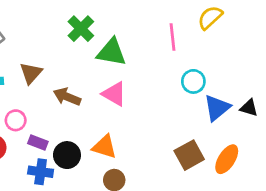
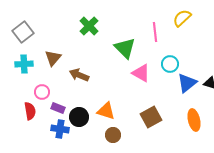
green triangle: (111, 52) -> (125, 48), moved, turned 35
pink triangle: (114, 94) -> (141, 73), moved
brown square: (189, 155) -> (151, 117), moved
orange ellipse: (227, 159) -> (194, 120), turned -45

